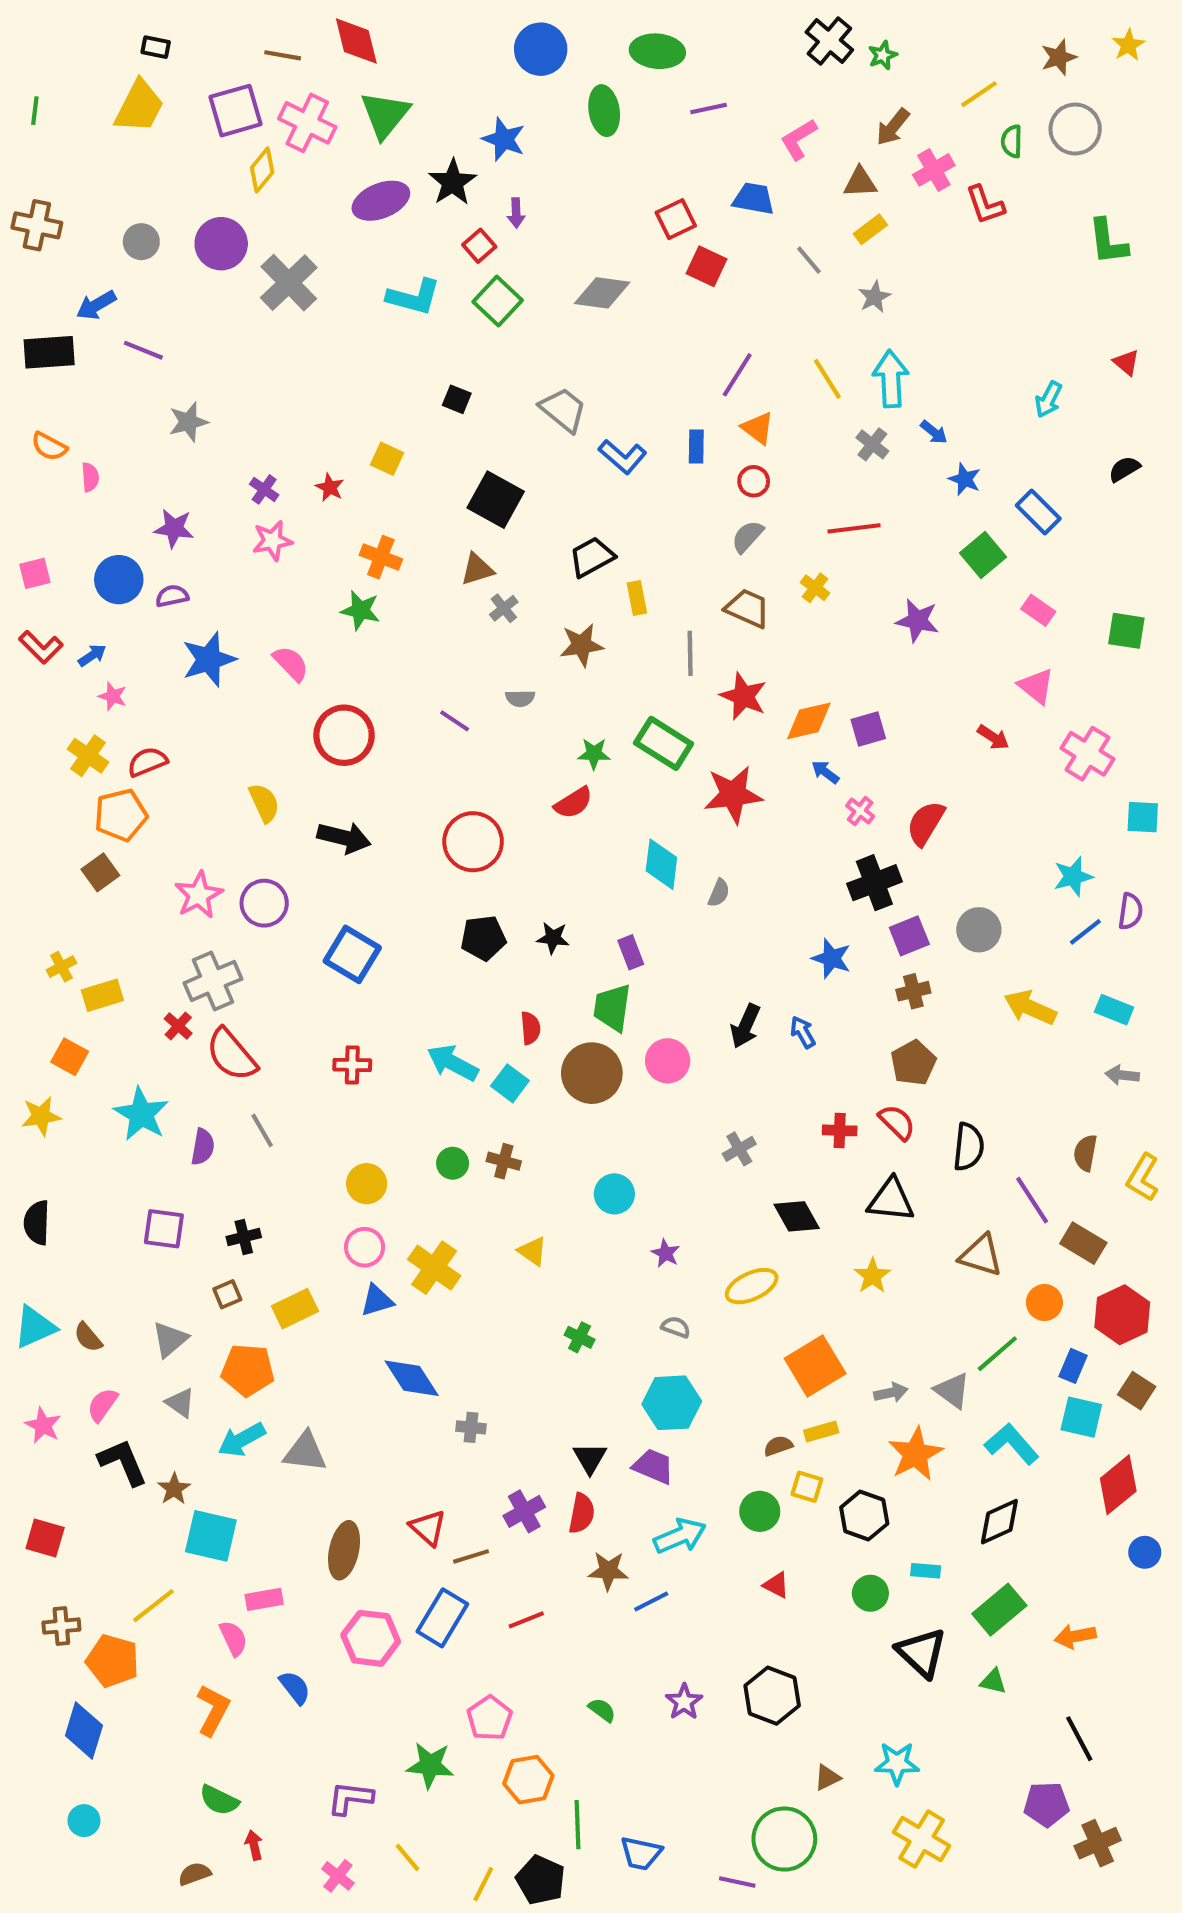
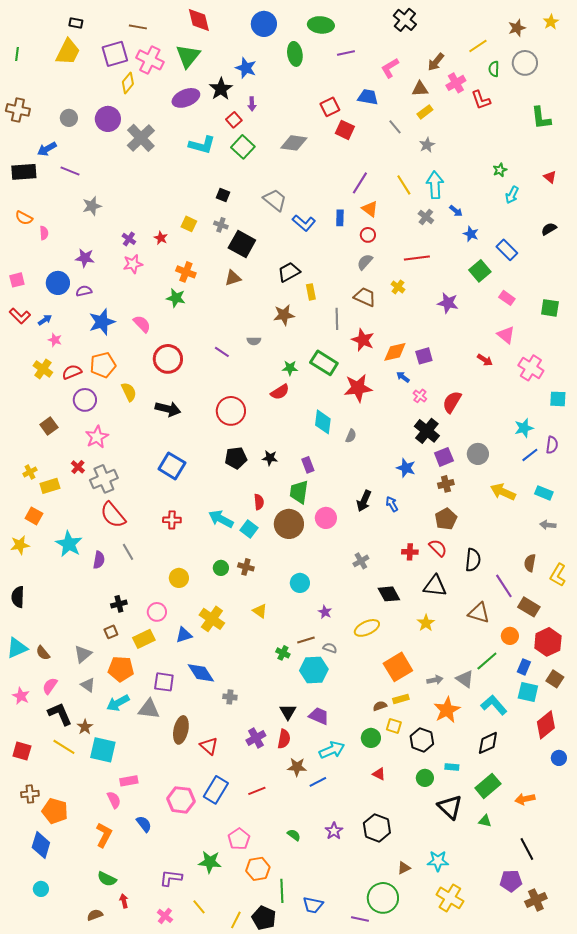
red diamond: (356, 41) -> (199, 20), moved
green star: (883, 55) -> (500, 170), moved
gray cross: (504, 608) -> (221, 225), moved, turned -32
orange pentagon: (121, 815) -> (103, 365), moved
black cross: (874, 883) -> (427, 431), turned -30
purple circle: (264, 903) -> (85, 400), moved
red cross: (178, 1026) -> (78, 467), moved
purple square: (164, 1229) -> (164, 682), moved
pink circle: (365, 1247) -> (157, 612), moved
cyan hexagon: (672, 1403) -> (314, 670), moved
brown ellipse: (344, 1550) -> (181, 730), moved
brown line: (471, 1556) -> (306, 640), moved
yellow line: (154, 1606) -> (64, 747), moved, turned 70

